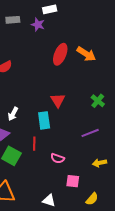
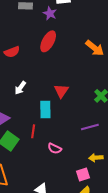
red ellipse: (60, 54) -> (48, 41), moved
white arrow: (13, 114) -> (20, 88), moved
pink square: (73, 181) -> (83, 174), moved, turned -32

